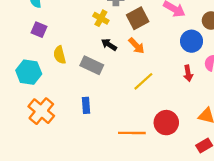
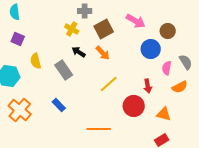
gray rectangle: (92, 65) -> (64, 70), turned 30
red arrow: (188, 73) -> (148, 86), moved
blue rectangle: (86, 105) -> (59, 105), turned -40
red circle: (166, 123) -> (134, 106), moved

